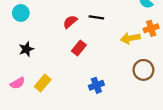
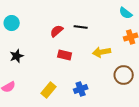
yellow arrow: (130, 38) -> (102, 52), moved
red rectangle: (79, 48) -> (65, 55), turned 64
yellow rectangle: (43, 83) -> (49, 90), moved

